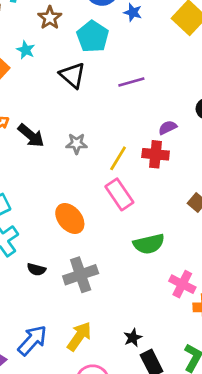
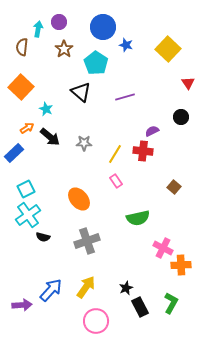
cyan star: (26, 50) -> (46, 109), moved
pink rectangle: (119, 194) -> (116, 181), size x0.6
black semicircle: (36, 269) -> (43, 237), moved

